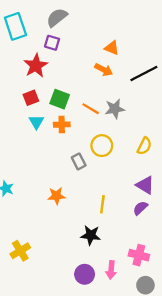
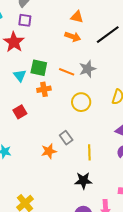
red square: (31, 98) -> (20, 112), moved
cyan triangle: (36, 122) -> (20, 76), moved
gray rectangle: (79, 161) -> (66, 138), moved

